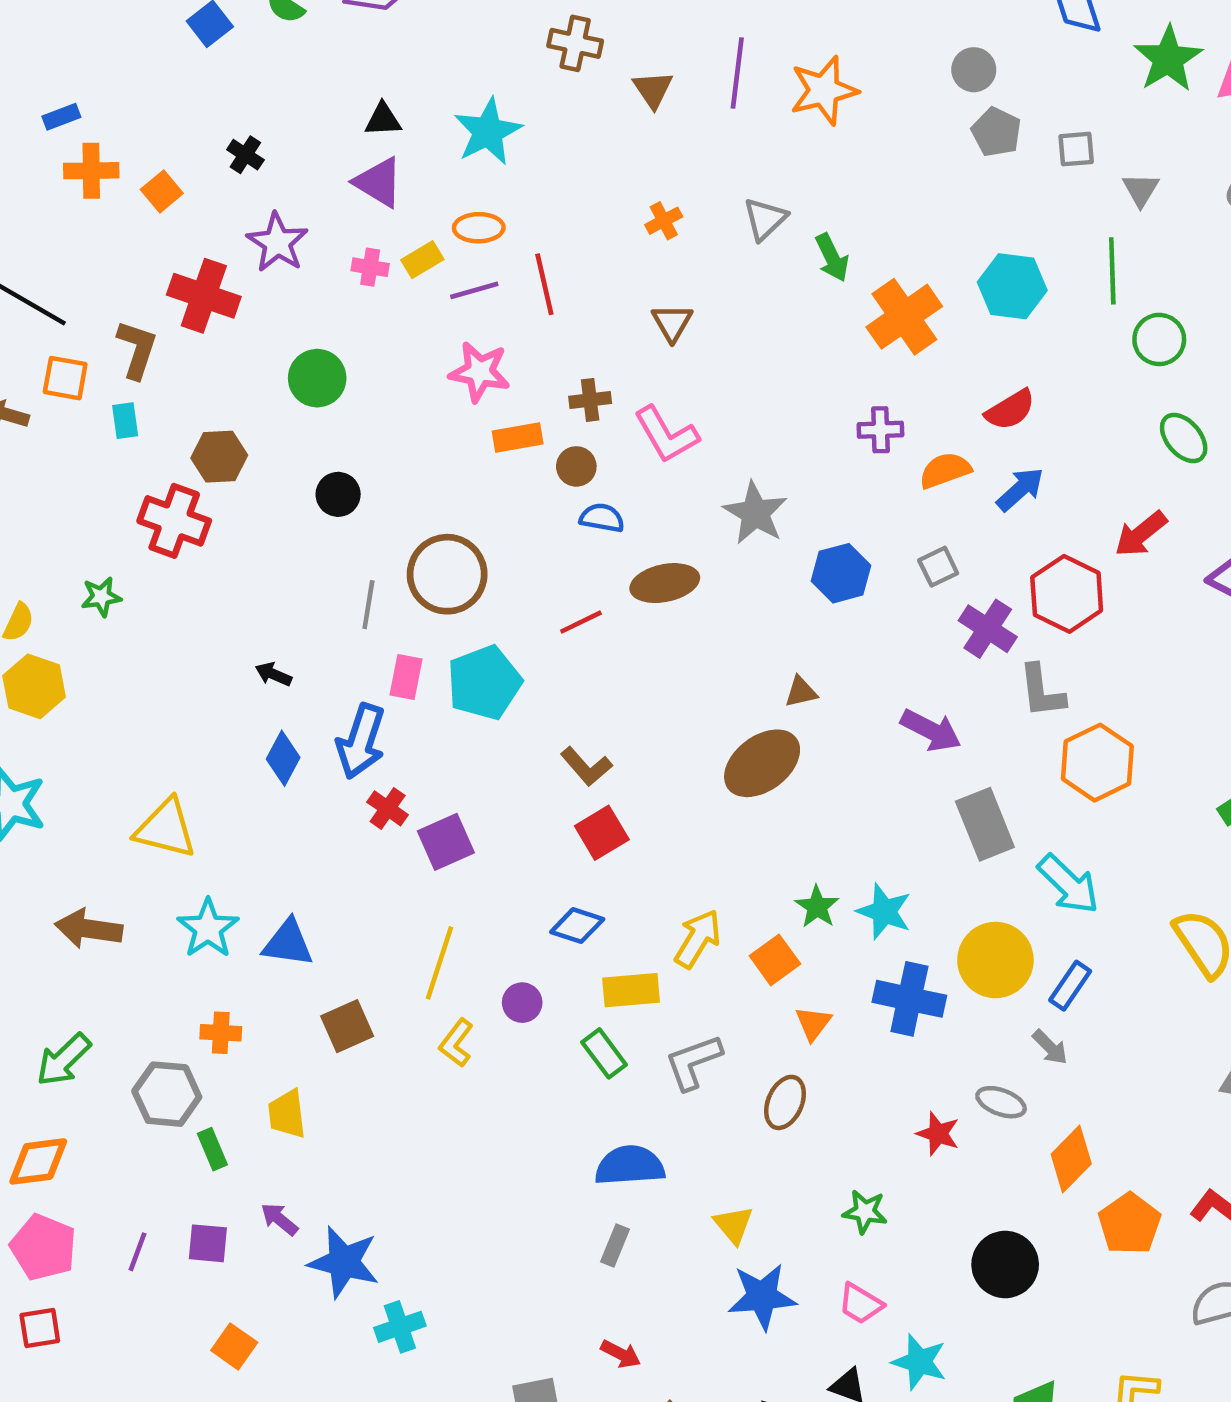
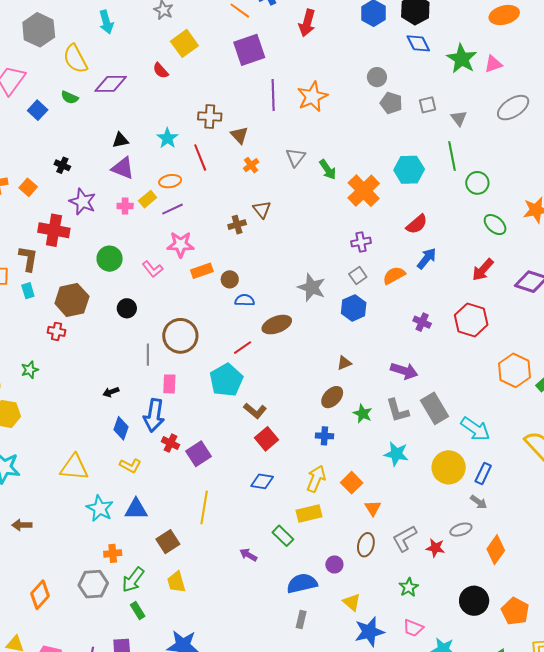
brown cross: (575, 43) -> (210, 117), moved
brown triangle: (653, 89) -> (239, 135), moved
cyan star: (488, 132) -> (167, 138), size x0.7
red line: (544, 284) -> (200, 157), moved
brown cross: (590, 400) -> (237, 225), moved
pink L-shape: (666, 435) -> (153, 269), moved, size x0.7
brown hexagon: (219, 457) -> (72, 300), size x1.4
orange semicircle: (945, 470) -> (394, 275), moved
red cross: (174, 521) -> (57, 331), size x0.6
gray square: (938, 567) -> (358, 275), moved
red hexagon: (1067, 594) -> (471, 320), moved
purple cross: (988, 629) -> (422, 322), size x0.7
black arrow: (273, 674) -> (111, 392), turned -35
cyan pentagon: (484, 683) -> (226, 380), moved
gray L-shape: (1042, 691) -> (398, 411), moved
brown ellipse: (762, 763) -> (332, 397), size x0.7
orange hexagon: (1097, 763) -> (515, 370), moved
green star: (817, 907) -> (363, 414), moved
brown arrow: (89, 929) -> (22, 525), moved, size x0.7
yellow rectangle: (631, 990) -> (309, 513), moved
blue cross: (909, 999) -> (324, 436), moved, size x0.6
purple circle: (522, 1003) -> (334, 564), moved
yellow L-shape: (456, 1043) -> (130, 466), moved, turned -90
green arrow: (64, 1060) -> (133, 580), moved
gray L-shape: (693, 1062) -> (404, 538), moved
gray ellipse: (1001, 1102) -> (461, 530), turned -30
yellow trapezoid: (287, 1114) -> (176, 582), moved
green rectangle: (212, 1149) -> (138, 610), moved
orange diamond: (38, 1161) -> (40, 595), moved, turned -32
green star: (865, 1212) -> (409, 587), turned -30
purple arrow: (279, 1219) -> (248, 555), moved
orange pentagon: (1130, 1224) -> (515, 611), moved

